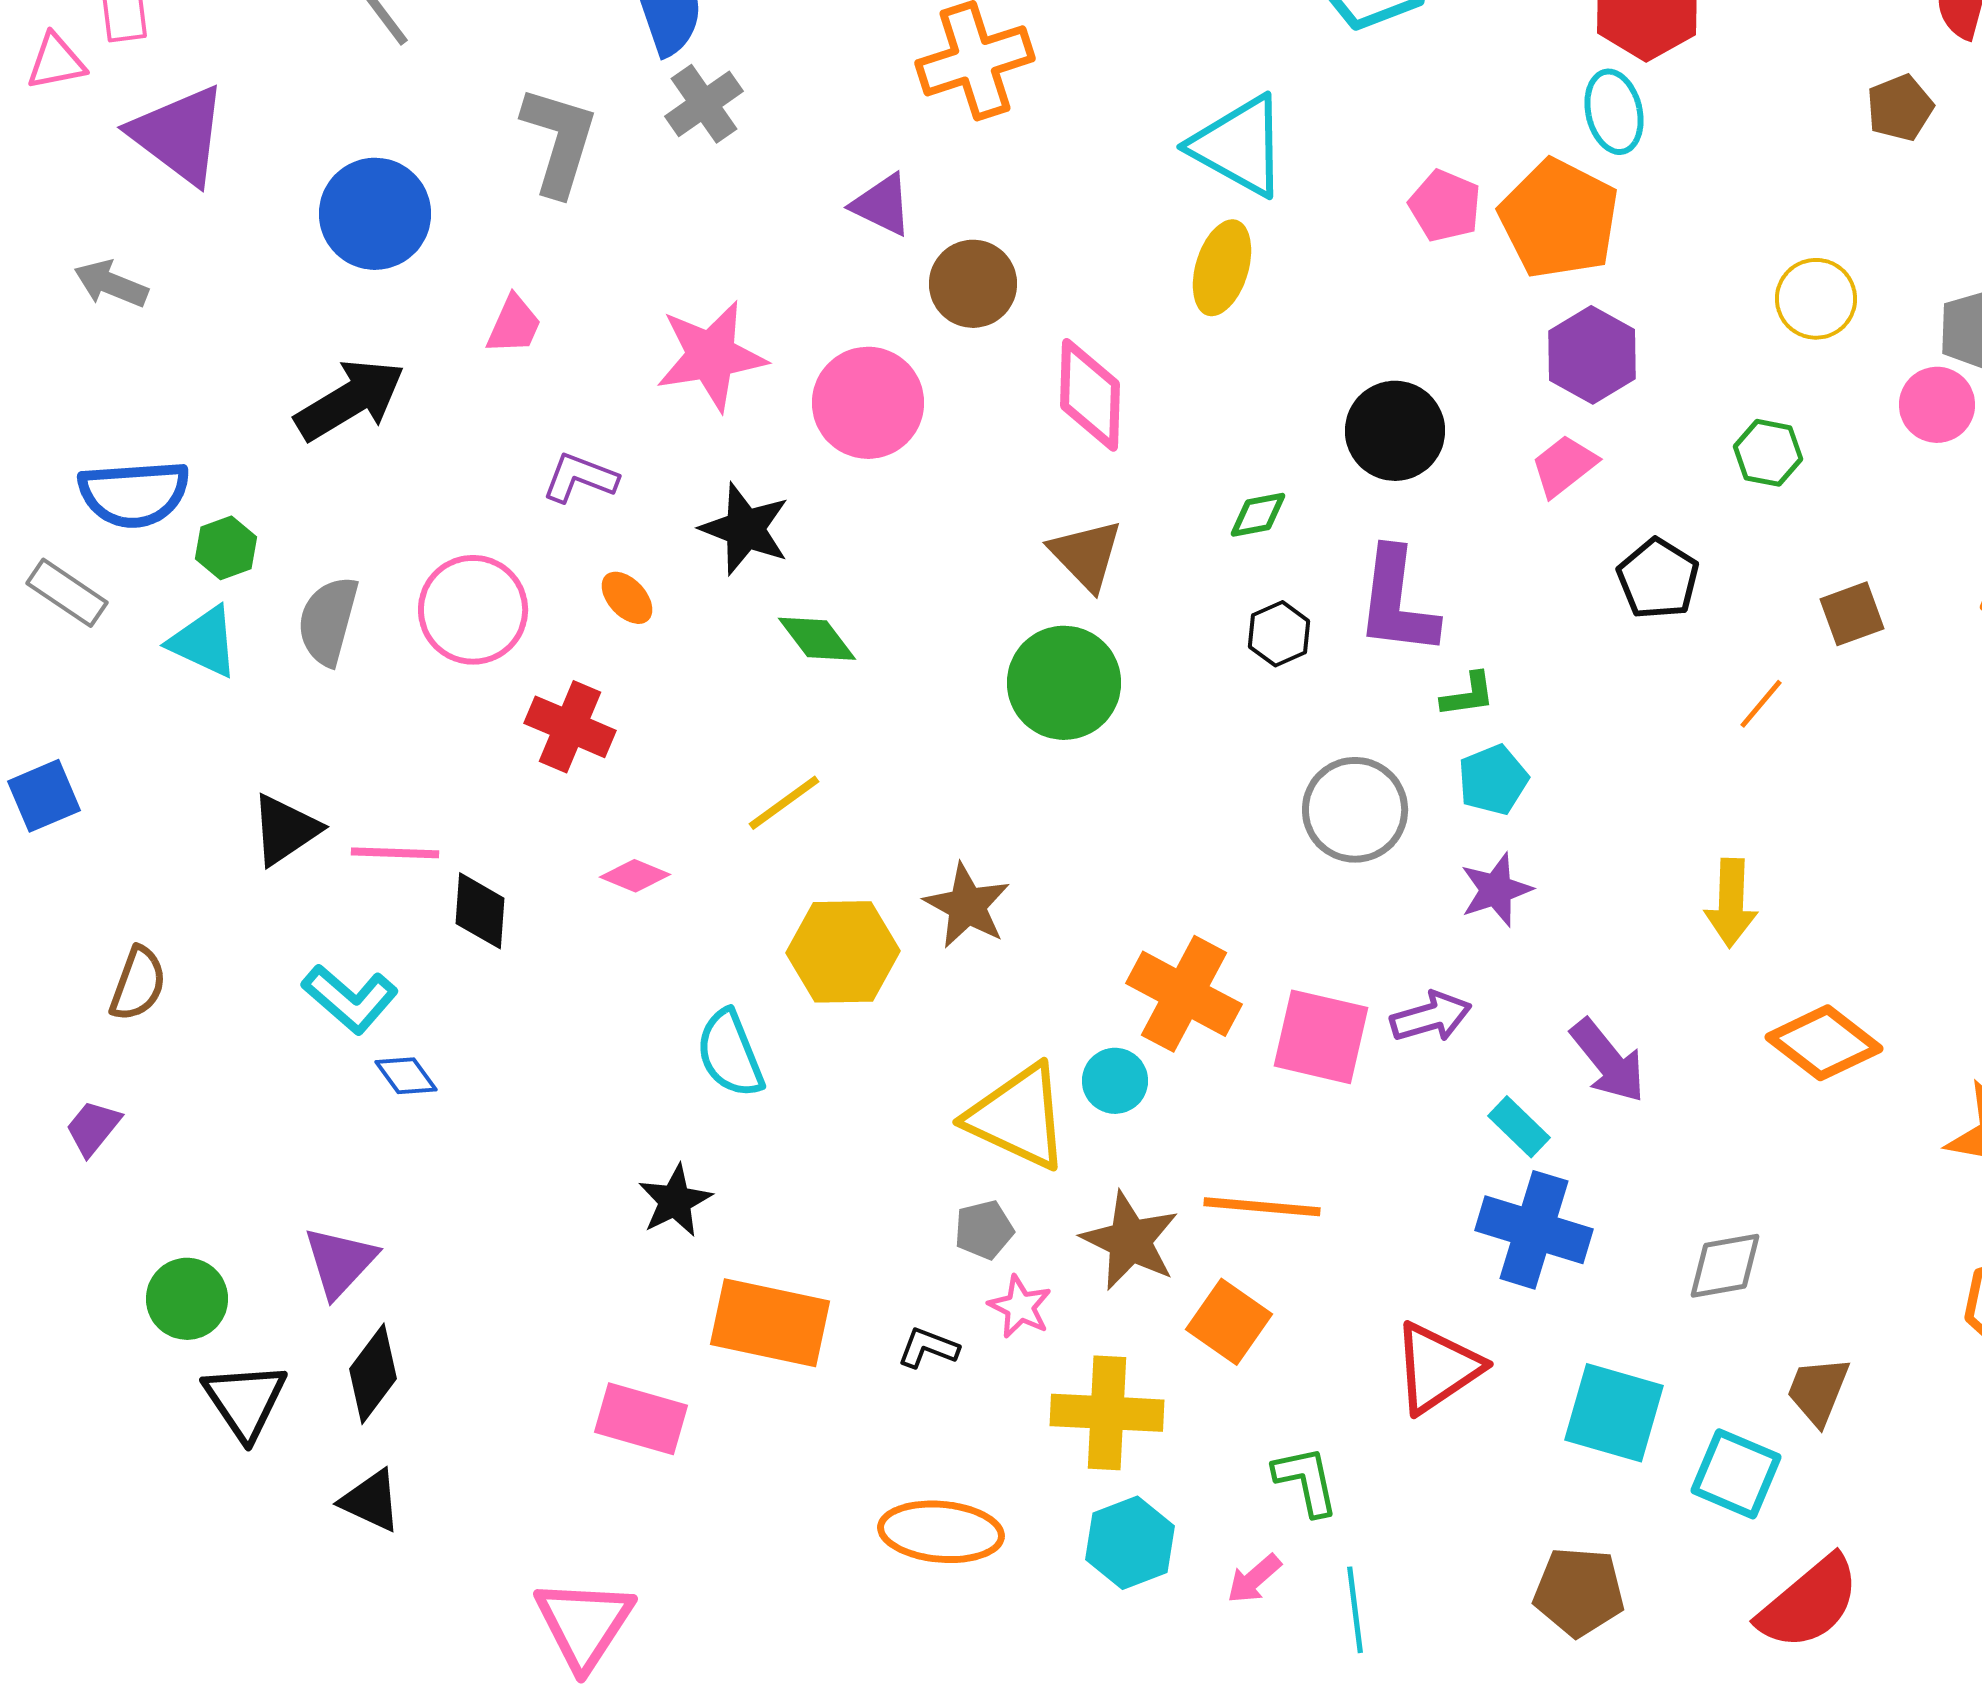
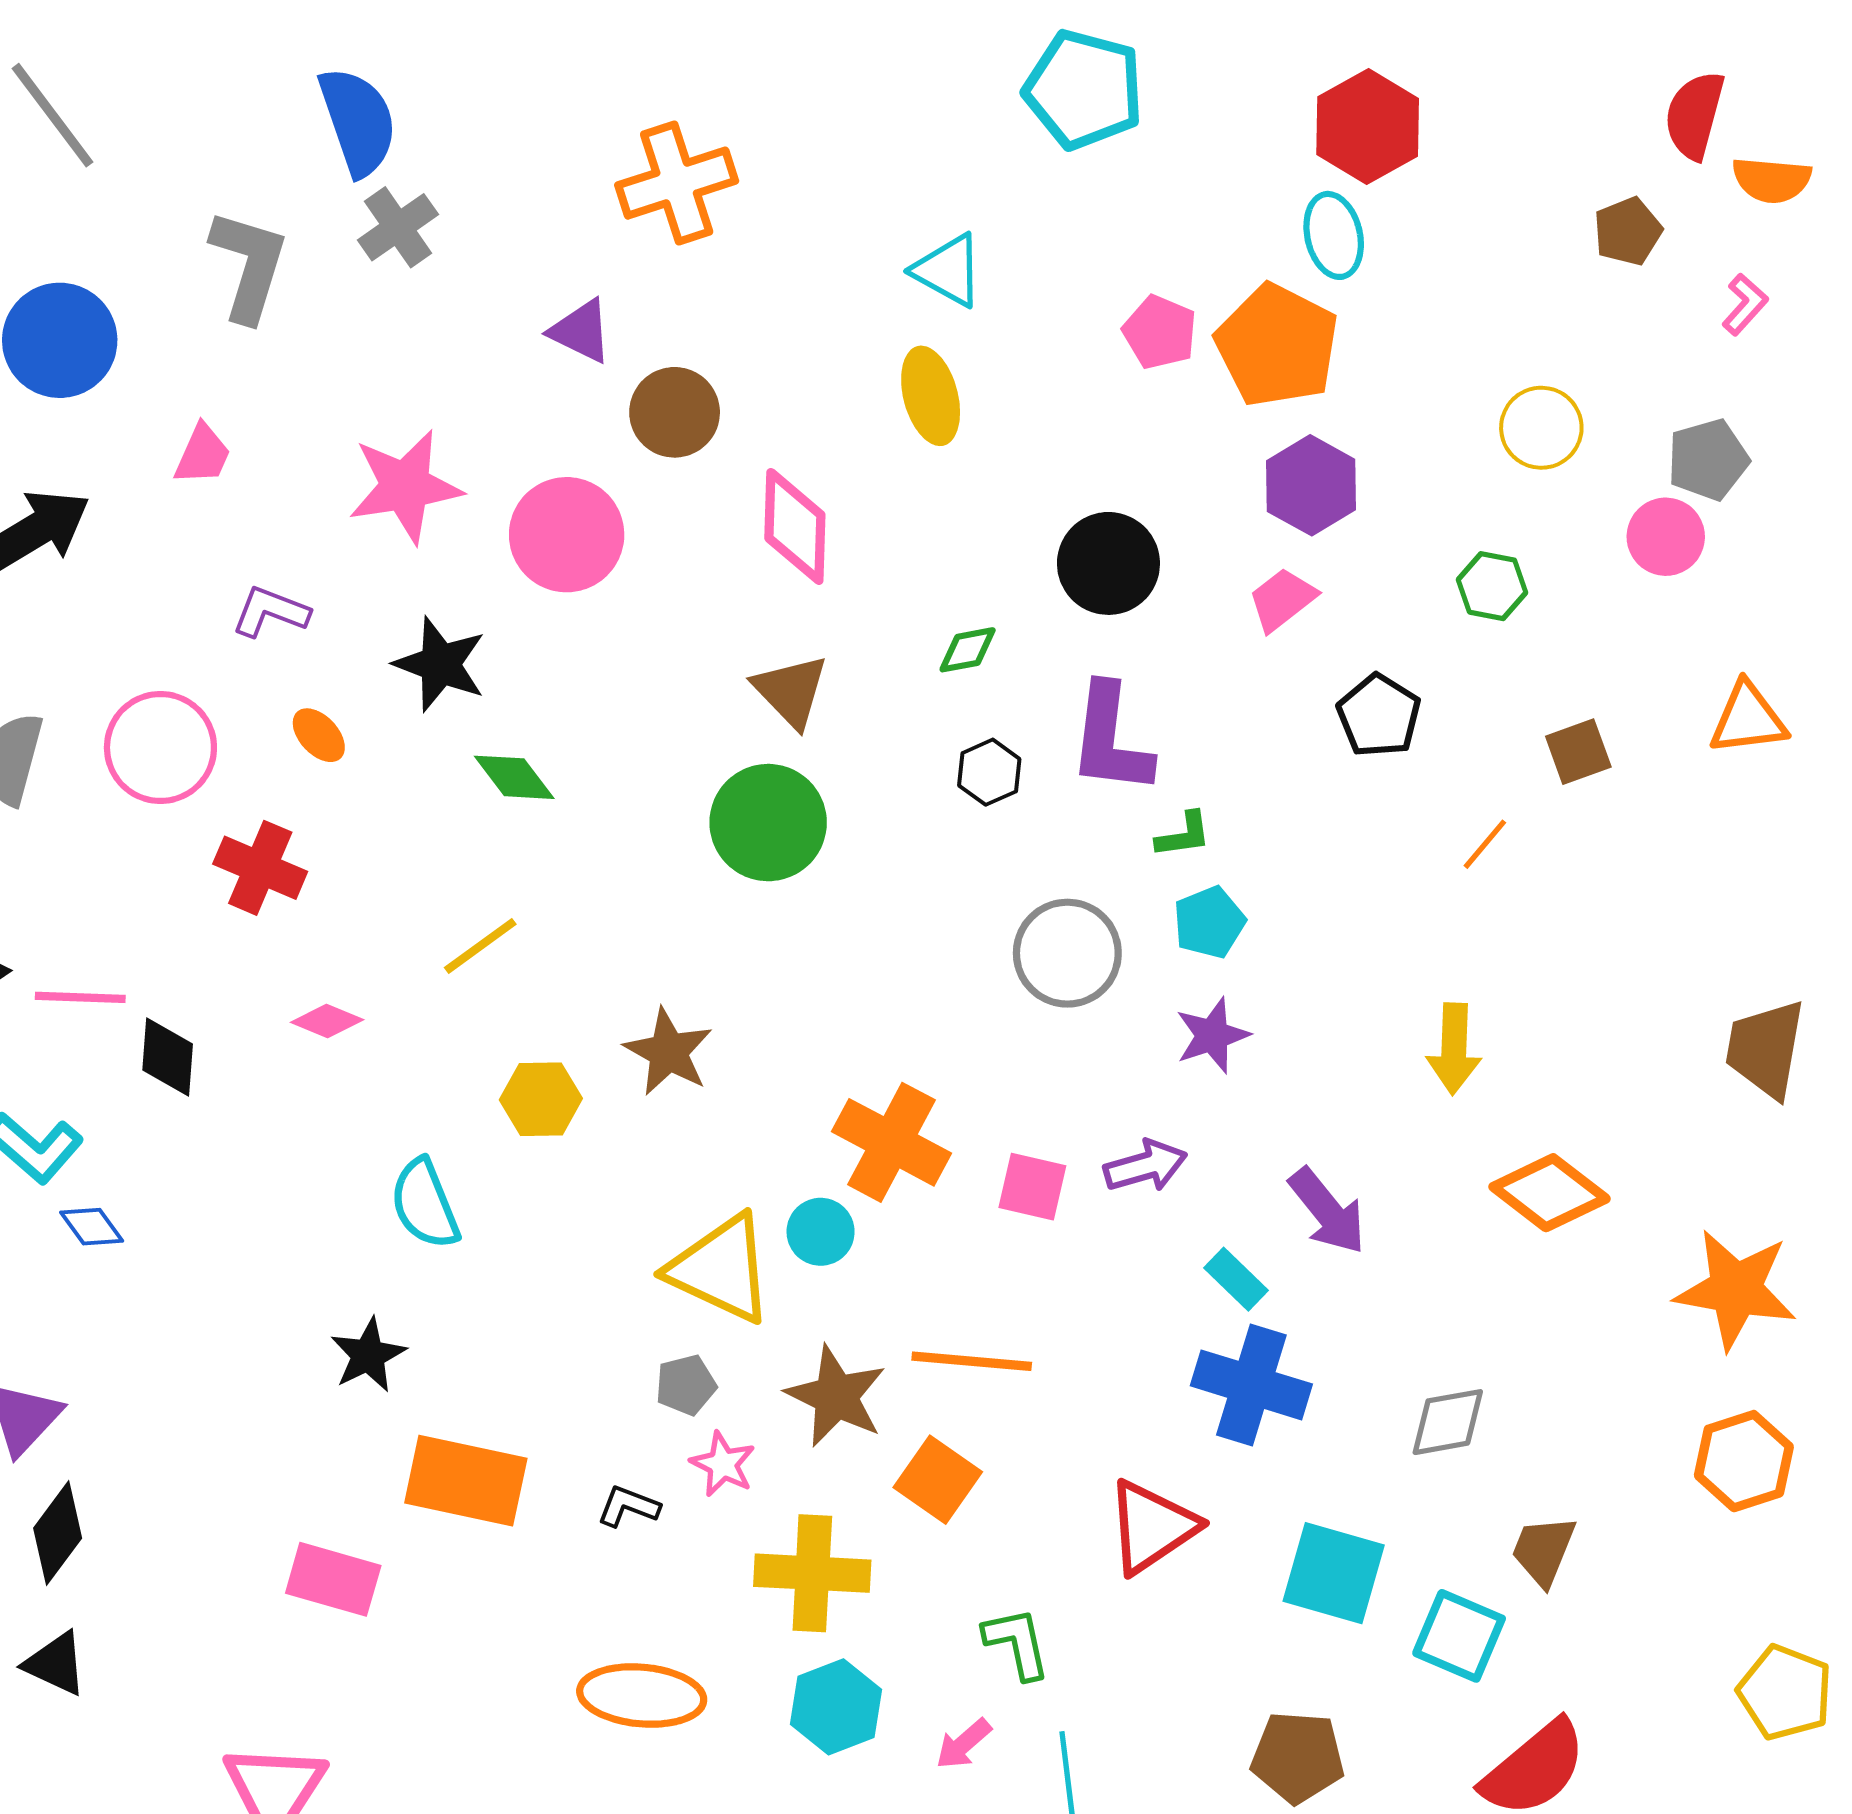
cyan triangle: (1239, 146) -> (948, 270), size x0.7
yellow ellipse: (1222, 268) -> (931, 396), turned -32
yellow hexagon: (843, 952) -> (541, 1099), size x0.7
pink square: (1321, 1037) -> (1032, 1187), size x0.7

